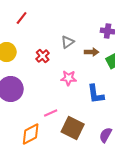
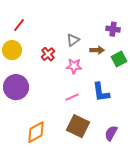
red line: (22, 18) -> (19, 25), moved
pink star: (69, 78) -> (74, 66), moved
pink line: (51, 113) -> (72, 97), moved

